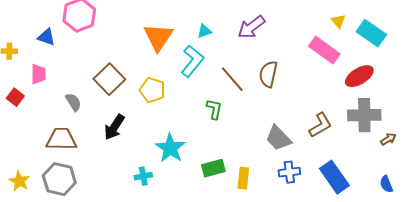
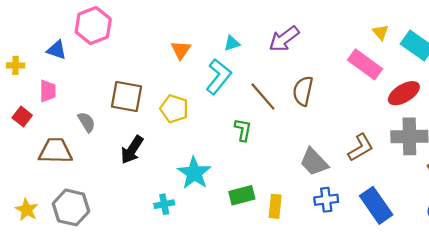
orange triangle: (158, 37) -> (181, 50), size x0.6
brown square: (109, 79) -> (126, 97), turned -36
brown trapezoid: (61, 139) -> (55, 151), moved

